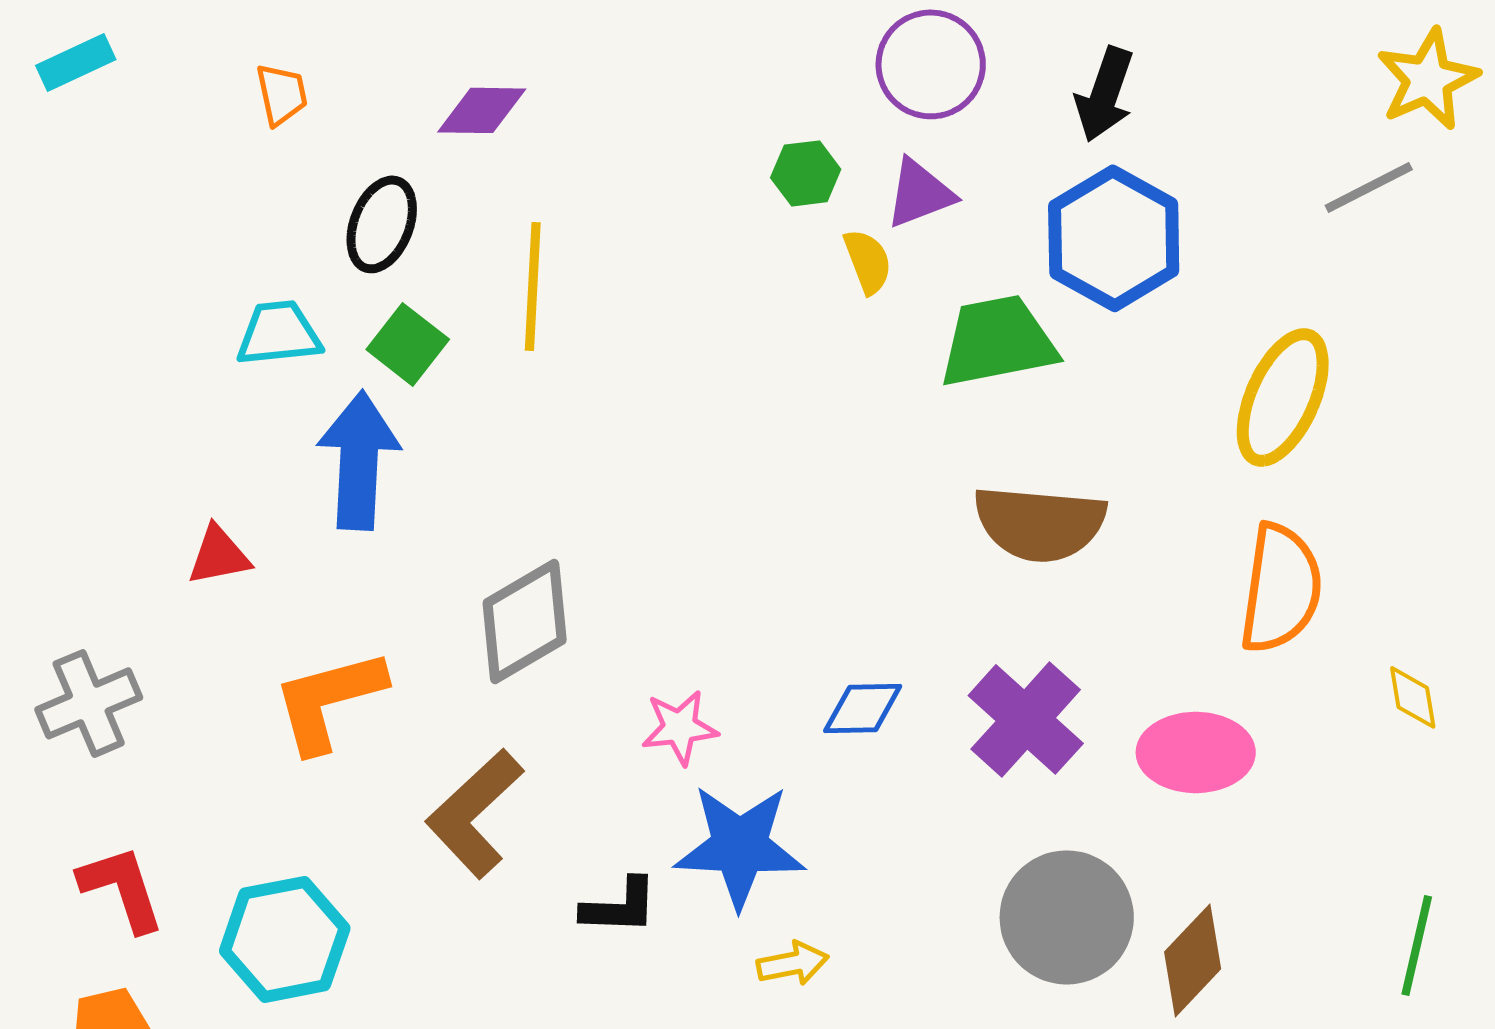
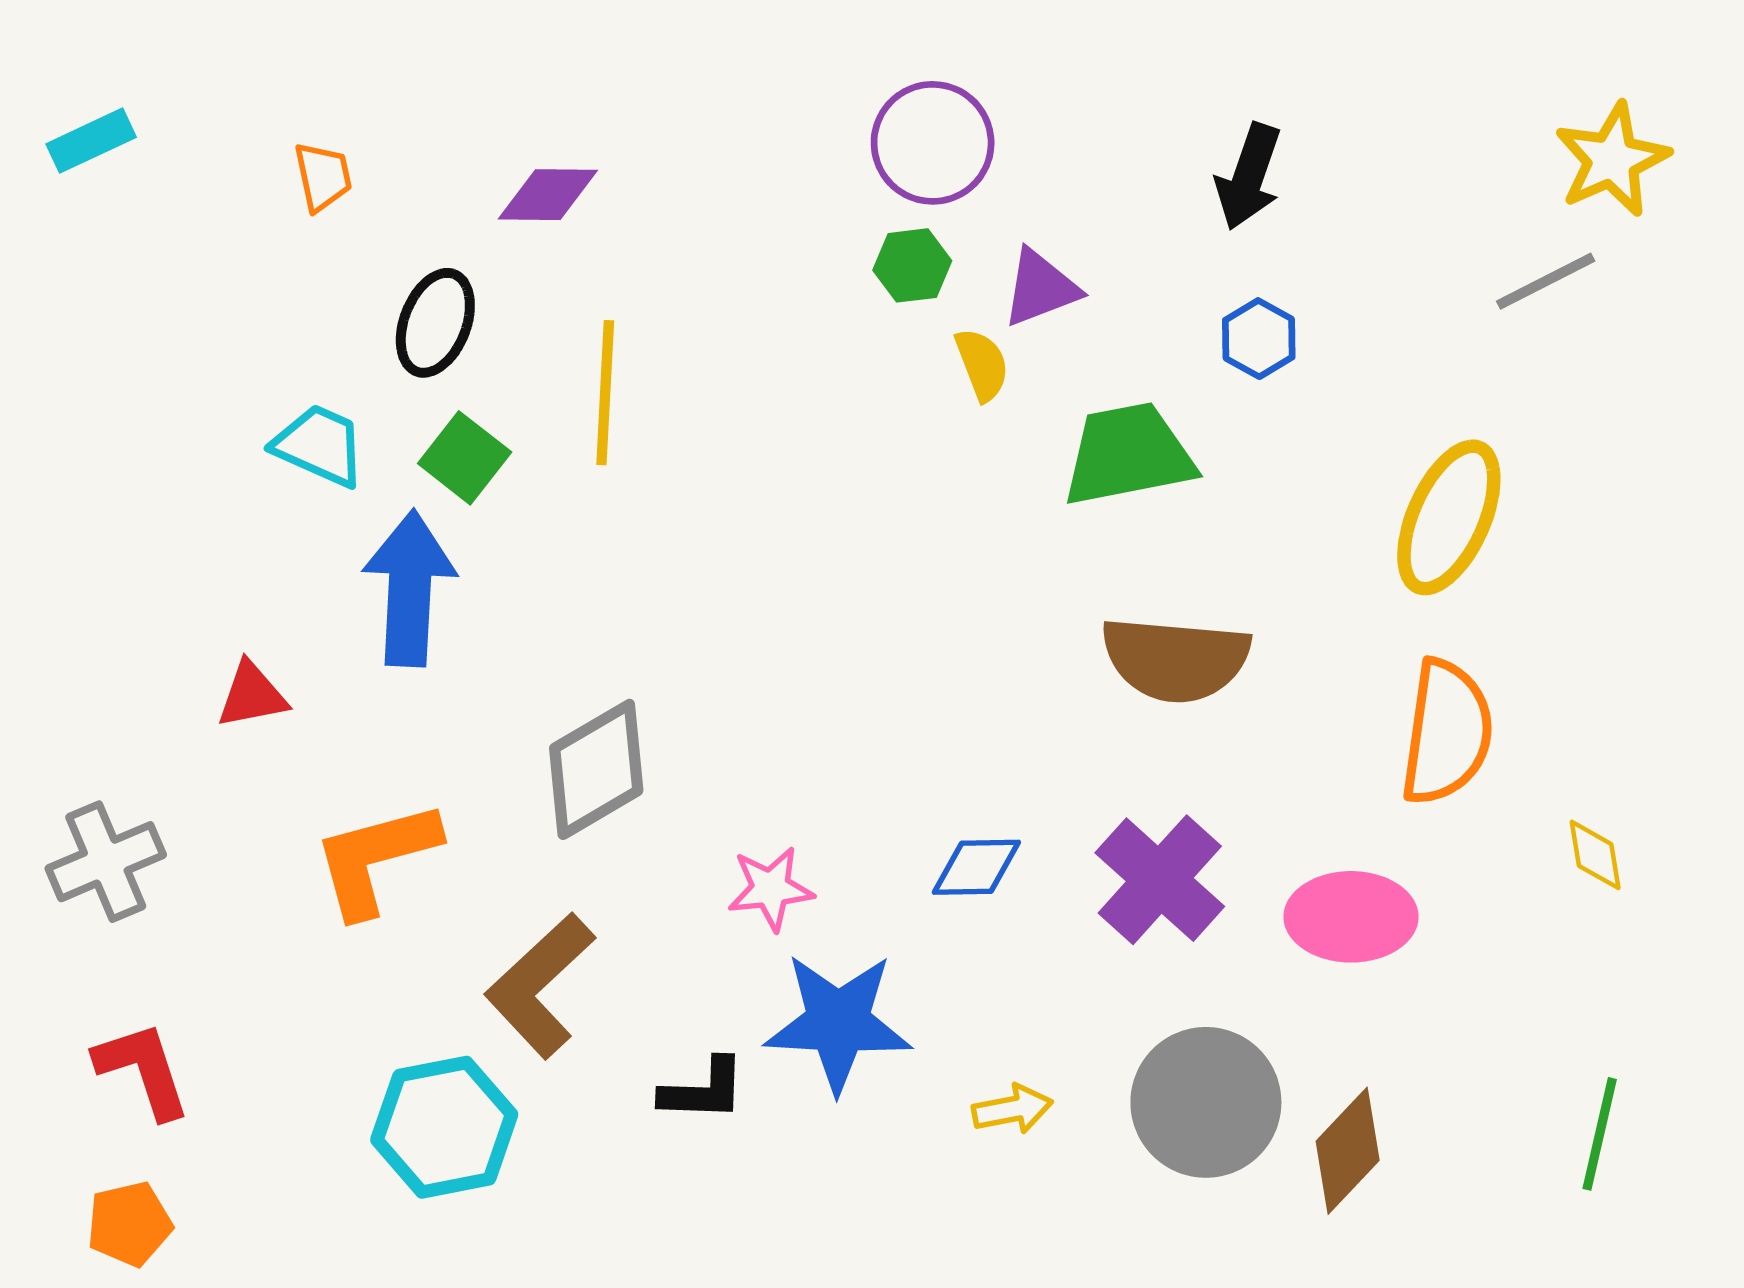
purple circle: (931, 64) -> (933, 143), moved
blue hexagon: (1114, 238) -> (1259, 339), size x0.5
cyan trapezoid: (279, 333) -> (319, 445), turned 30
cyan hexagon: (285, 939) -> (444, 1127), moved
yellow arrow: (793, 963) -> (1012, 1109), moved

